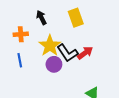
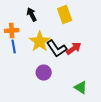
blue line: (20, 60) -> (14, 47), moved
purple circle: (54, 64) -> (44, 73), moved

